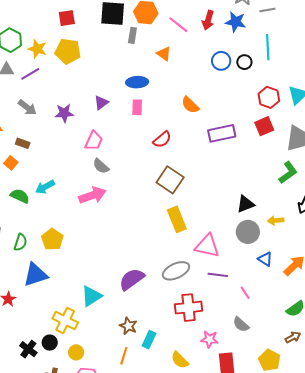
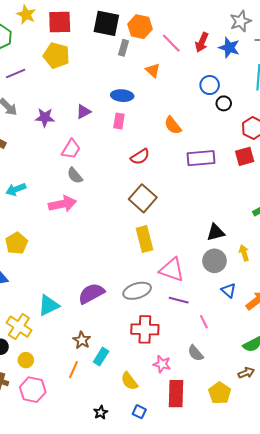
red square: (67, 18) -> (60, 22), size x1.4
yellow star: (37, 49) -> (26, 15), moved
black circle: (244, 62) -> (224, 103), moved
yellow arrow: (276, 220) -> (244, 253), turned 70

